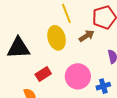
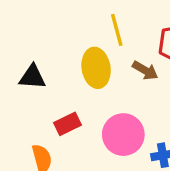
brown arrow: (87, 36) -> (145, 70), turned 56
black triangle: (19, 48) -> (32, 77), size x0.7

